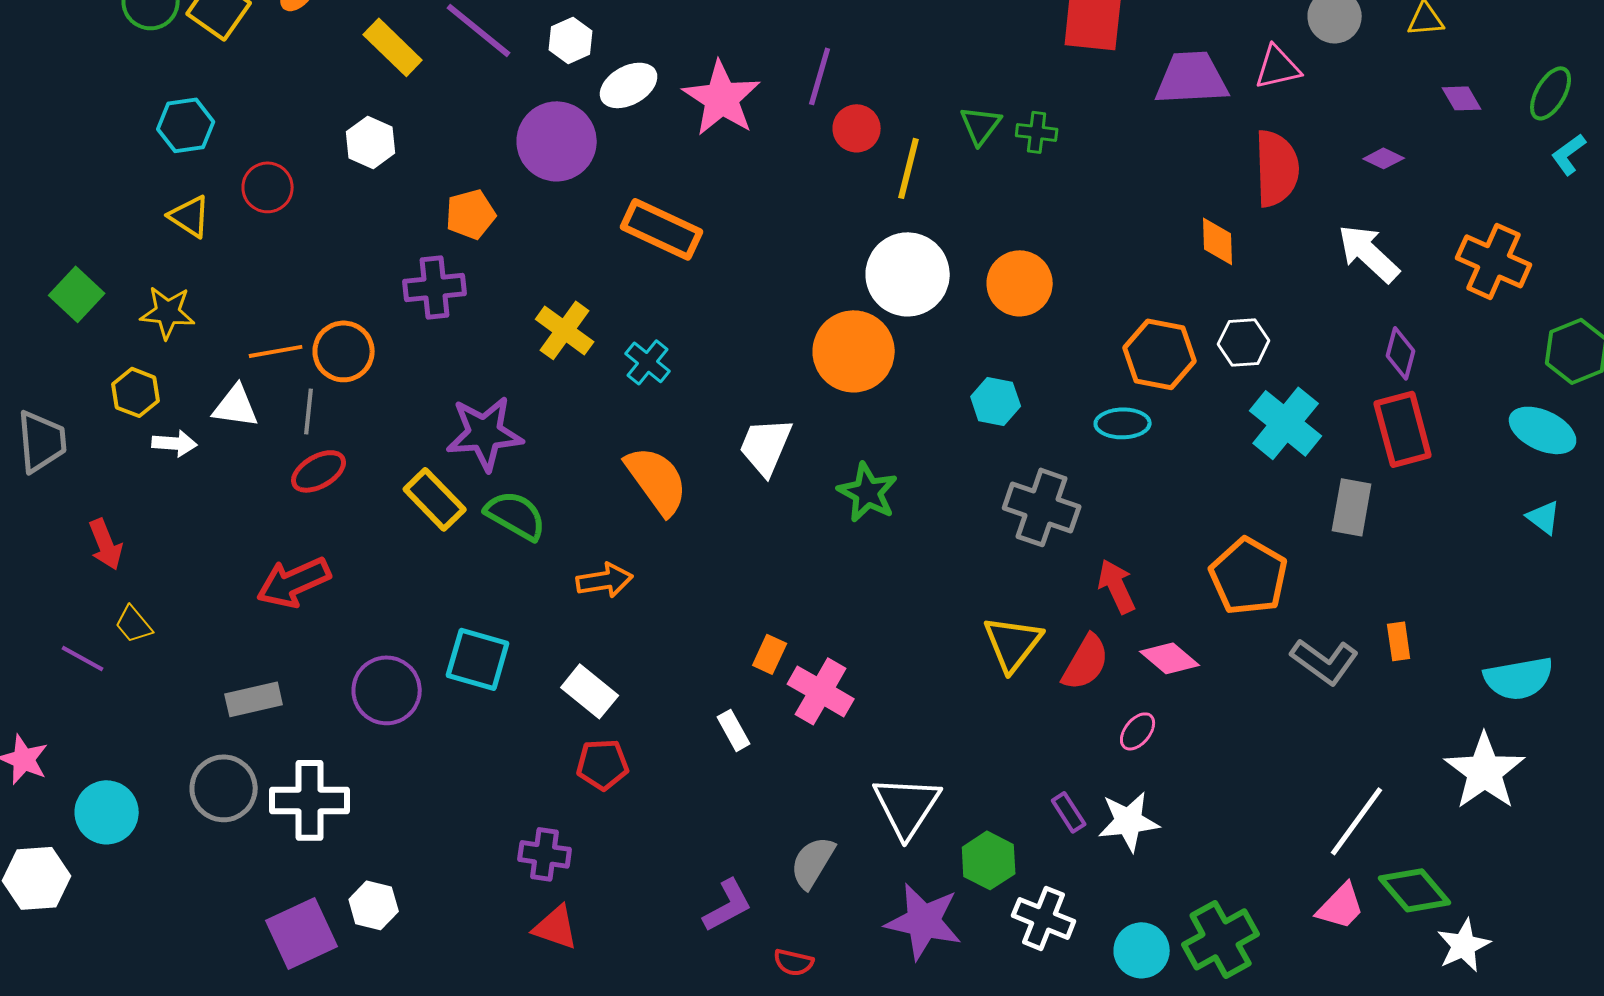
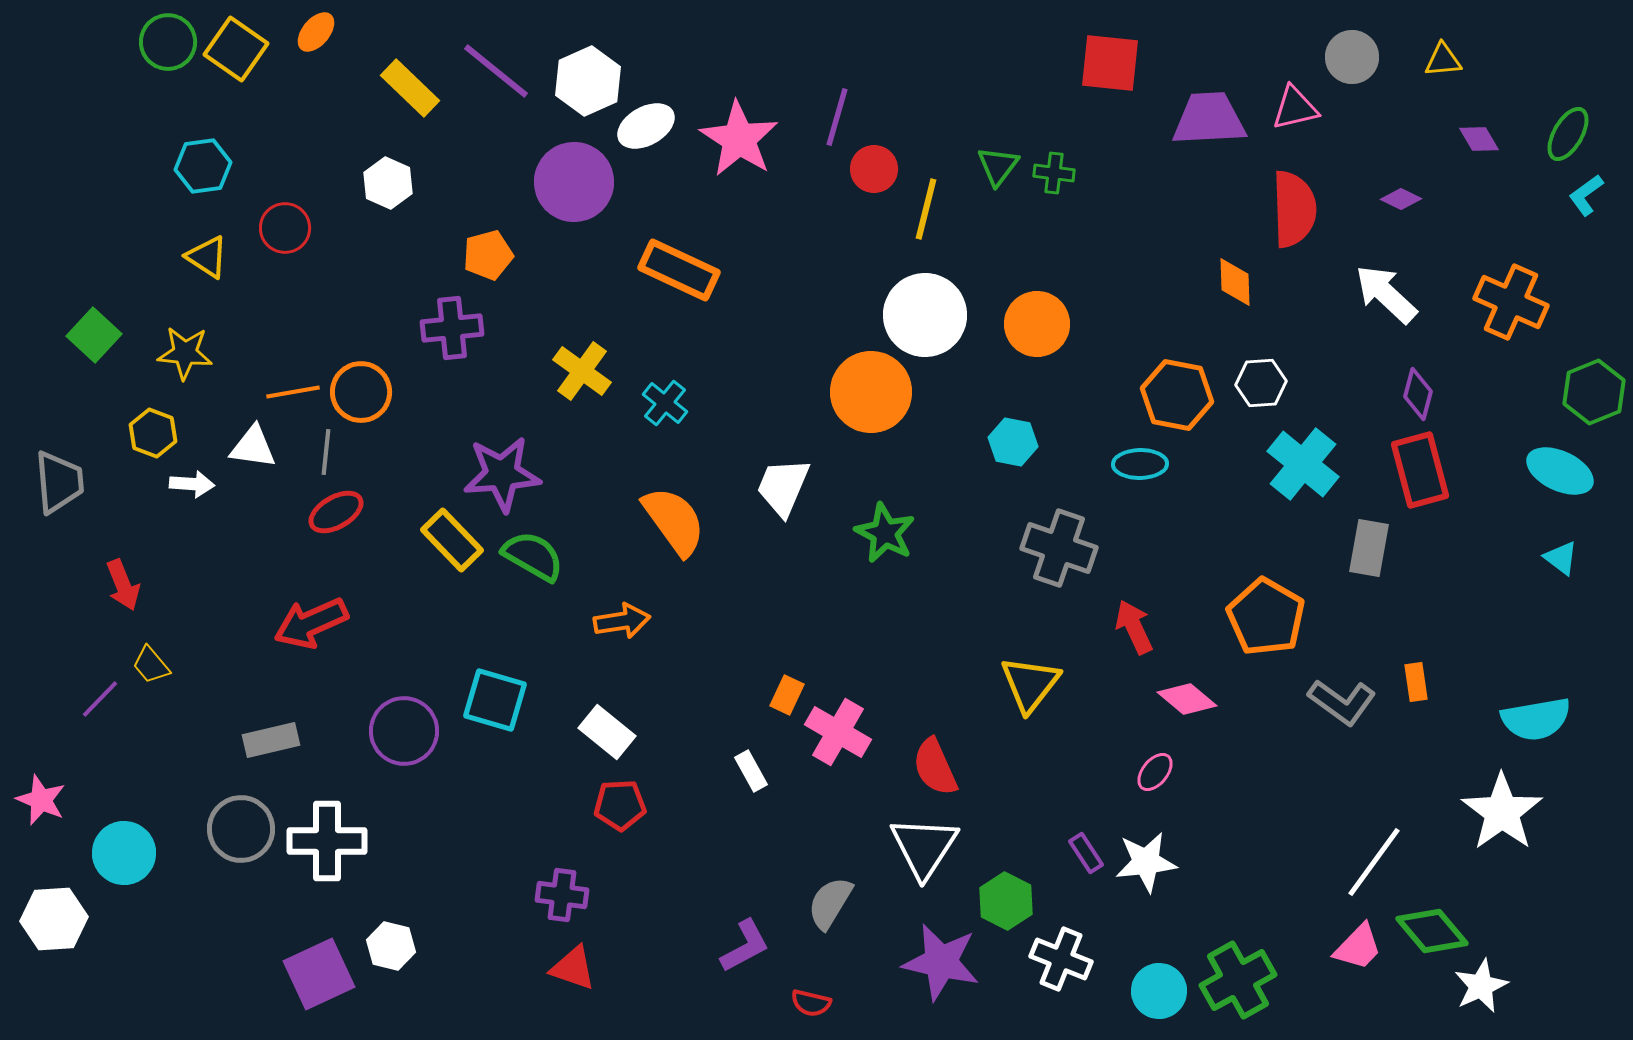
white hexagon: (571, 40) -> (588, 81), size x1.5
purple line: (83, 658) -> (100, 699), turned -75
red semicircle: (1086, 662) -> (935, 767), moved, turned 126

